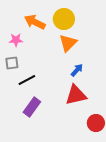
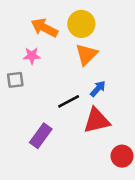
pink star: (16, 40) -> (32, 56), moved
black line: (27, 80) -> (69, 101), moved

